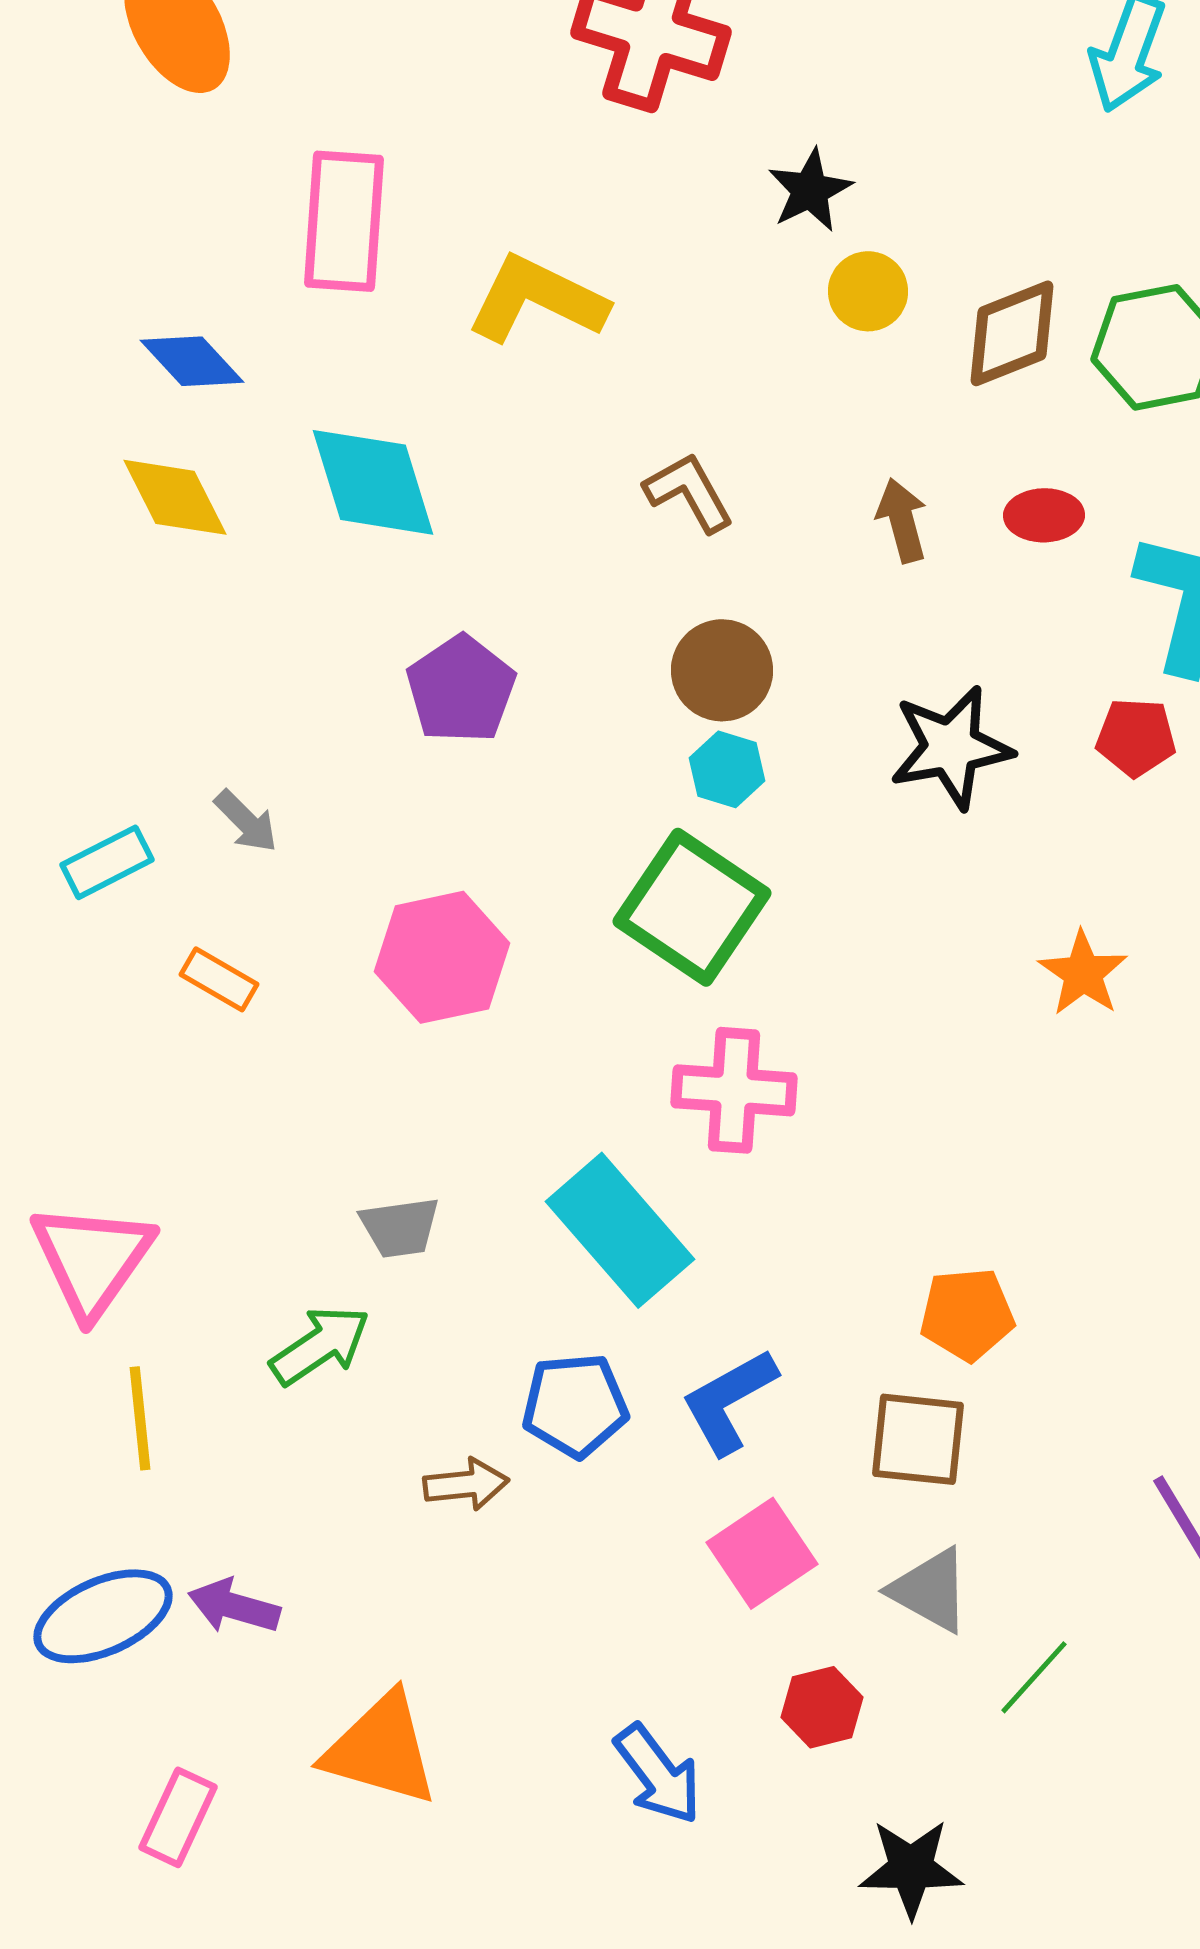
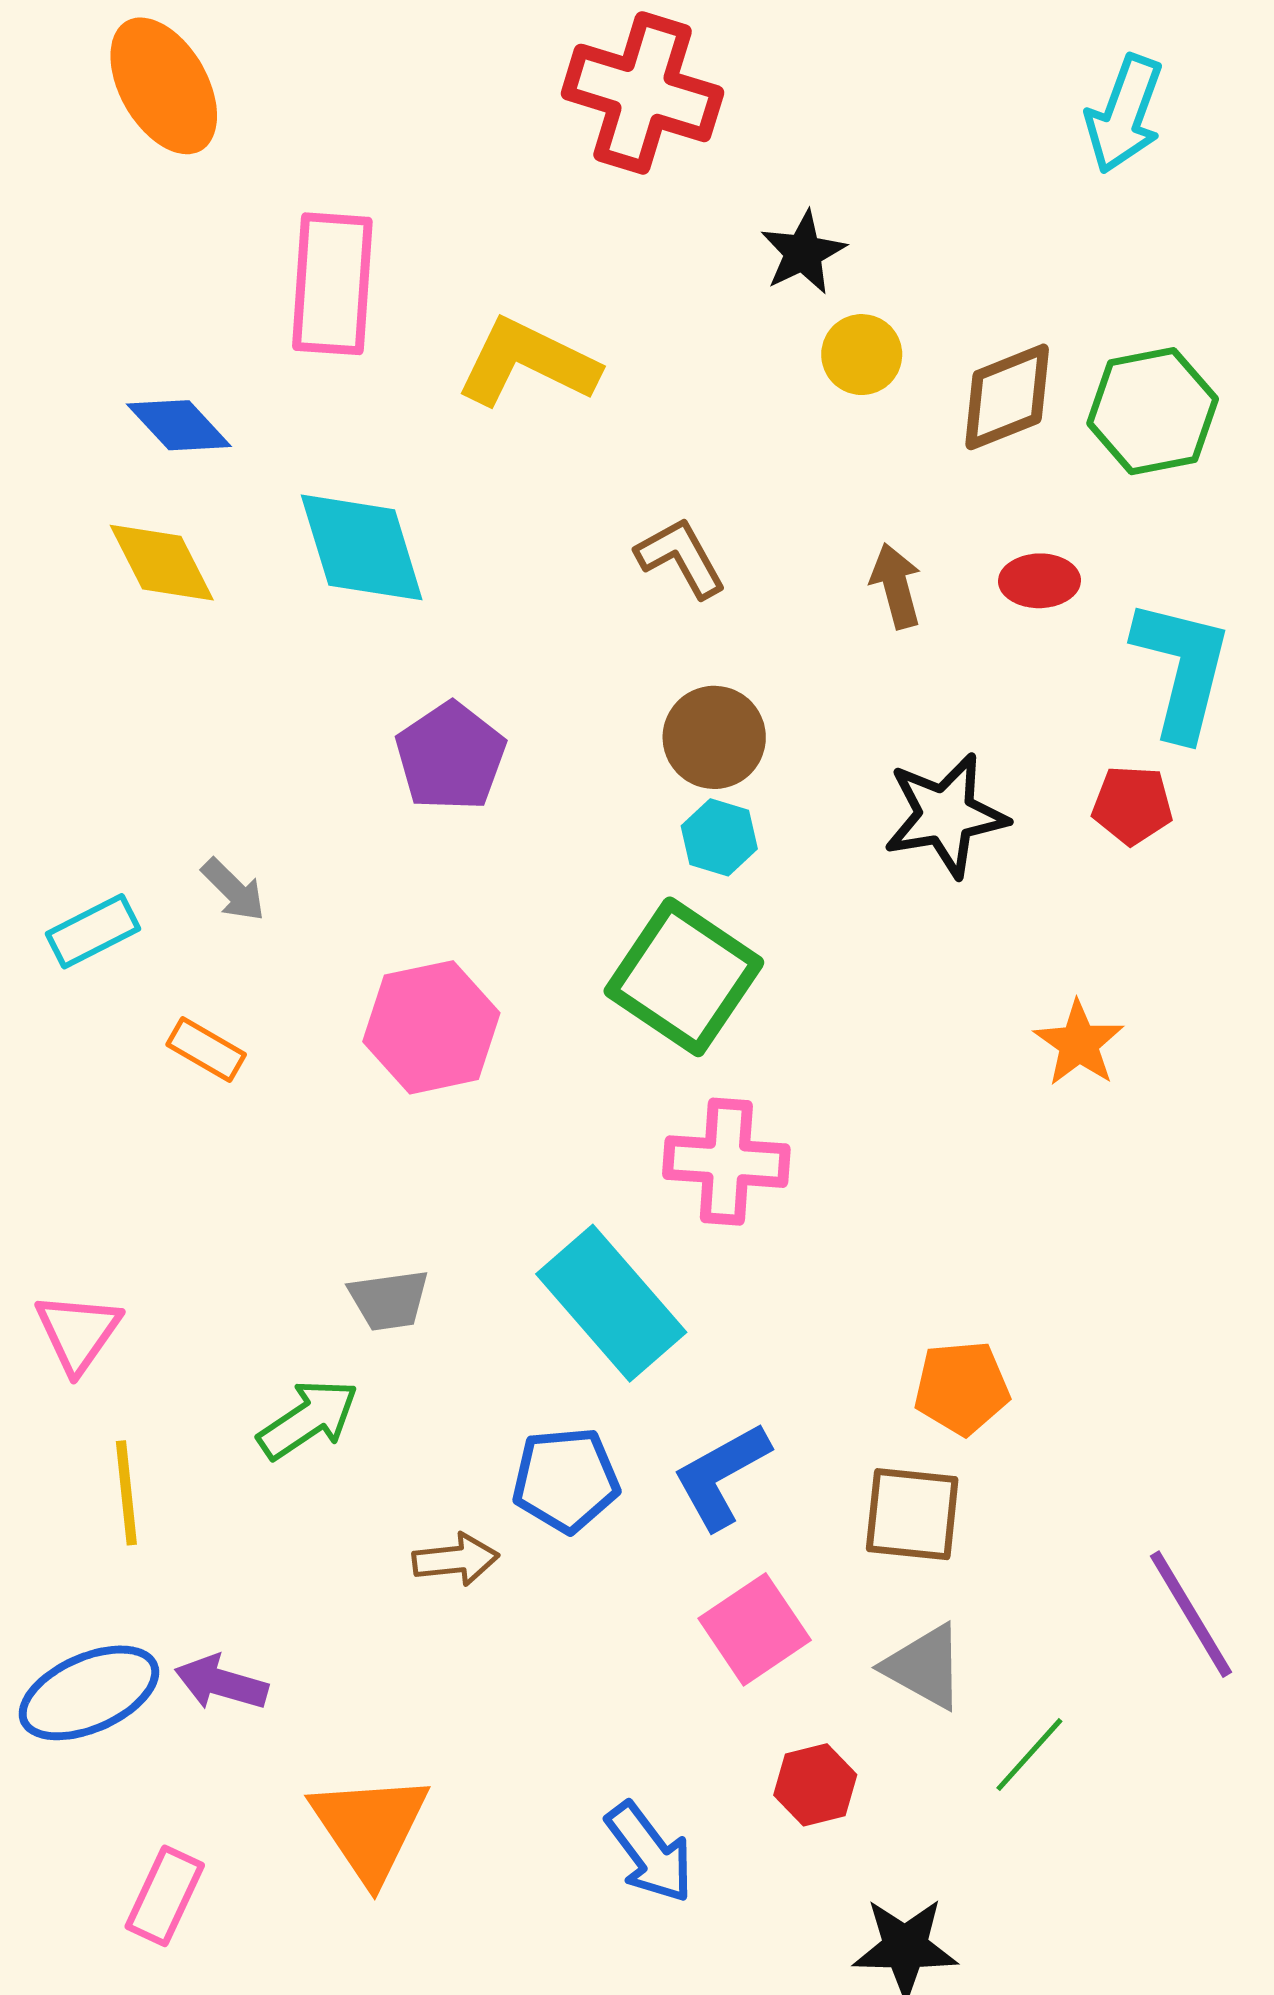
pink triangle: (92, 1259) -> (78, 1332), size x0.7
orange triangle: (381, 1749) -> (370, 1827), turned 40

